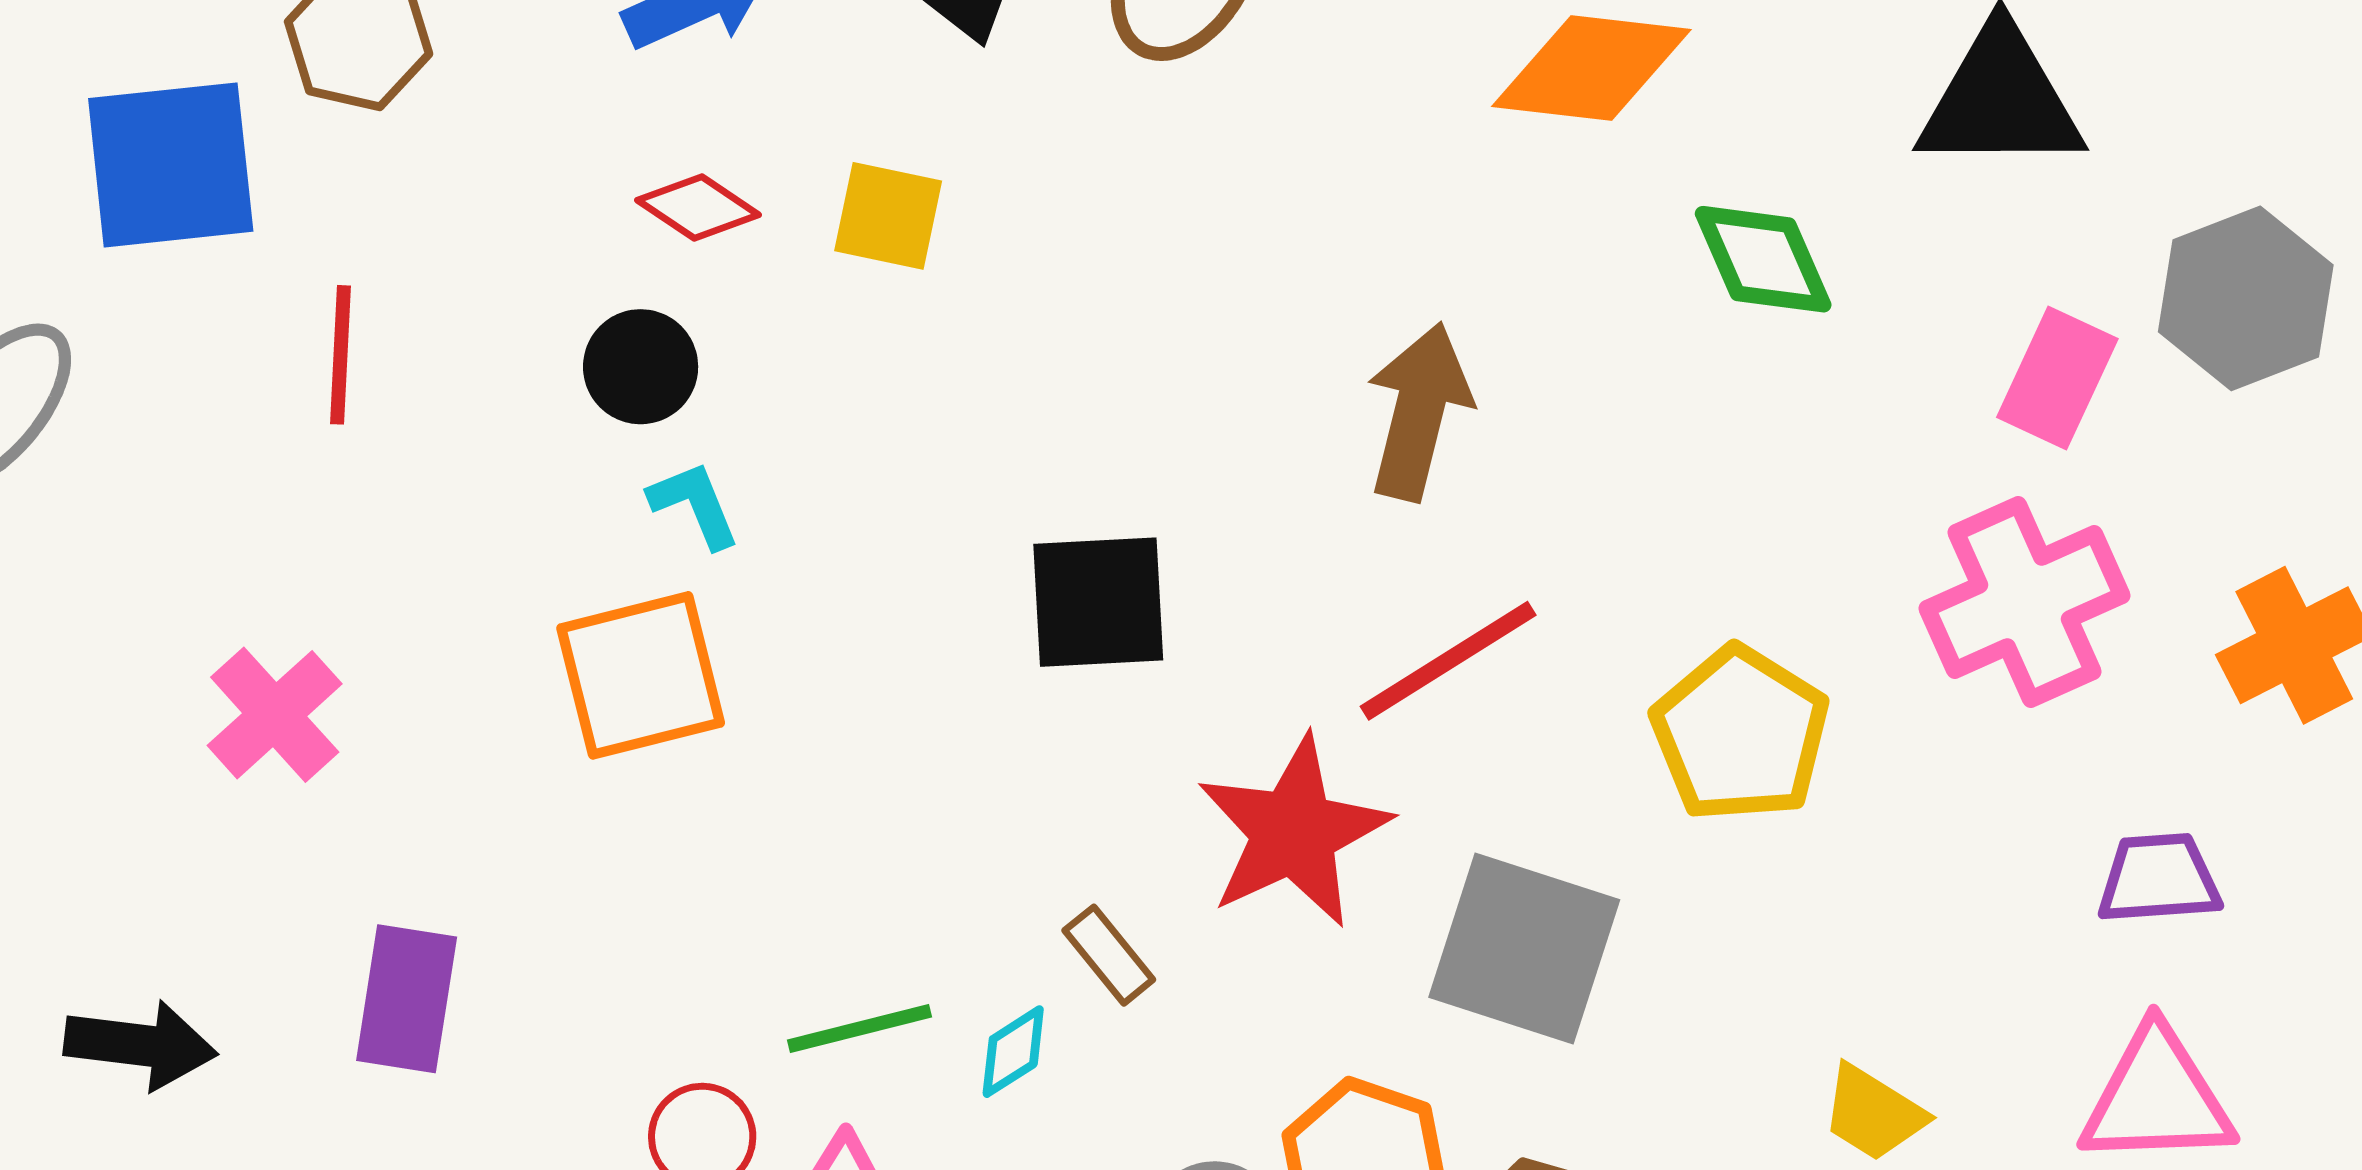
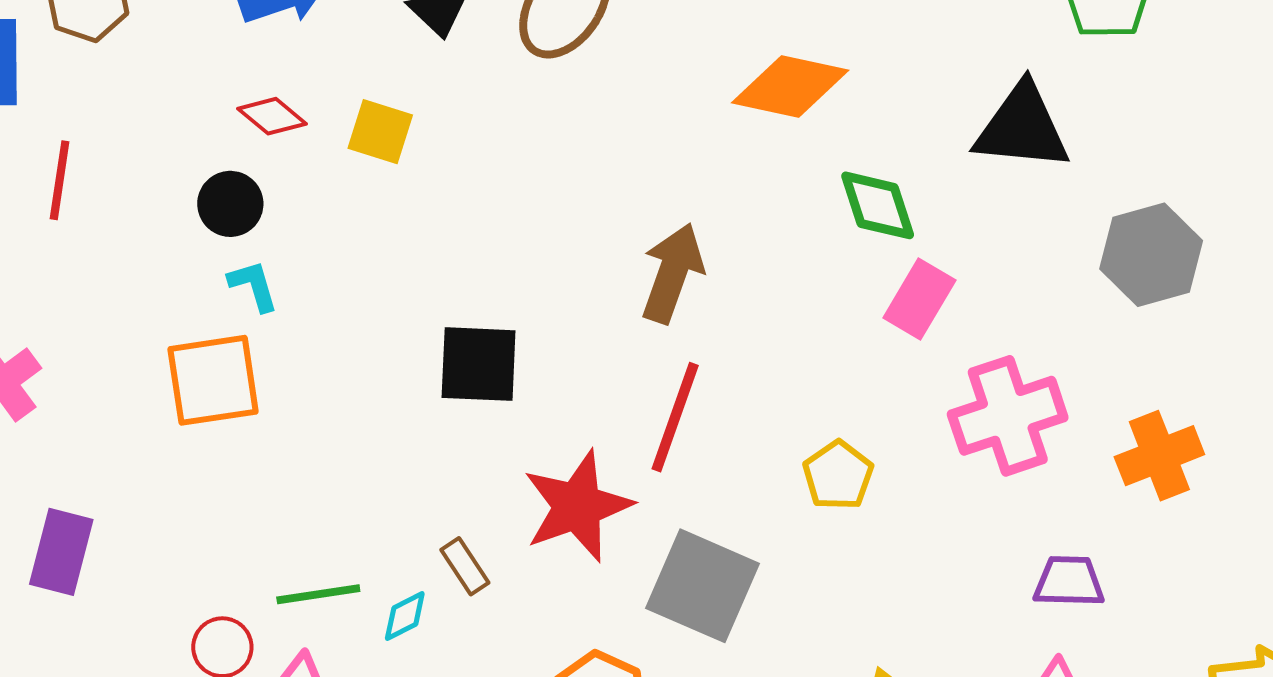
pink rectangle: (2057, 378) -> (919, 299), moved
red line: (1448, 661) -> (675, 417), turned -44
yellow pentagon: (1740, 734) -> (838, 475), size x0.7

